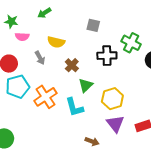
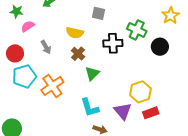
pink semicircle: (22, 37) -> (28, 26), turned 144
yellow semicircle: (56, 42) -> (75, 33), moved
yellow hexagon: (112, 99) -> (140, 92), moved
cyan L-shape: (74, 107) -> (90, 108), moved

